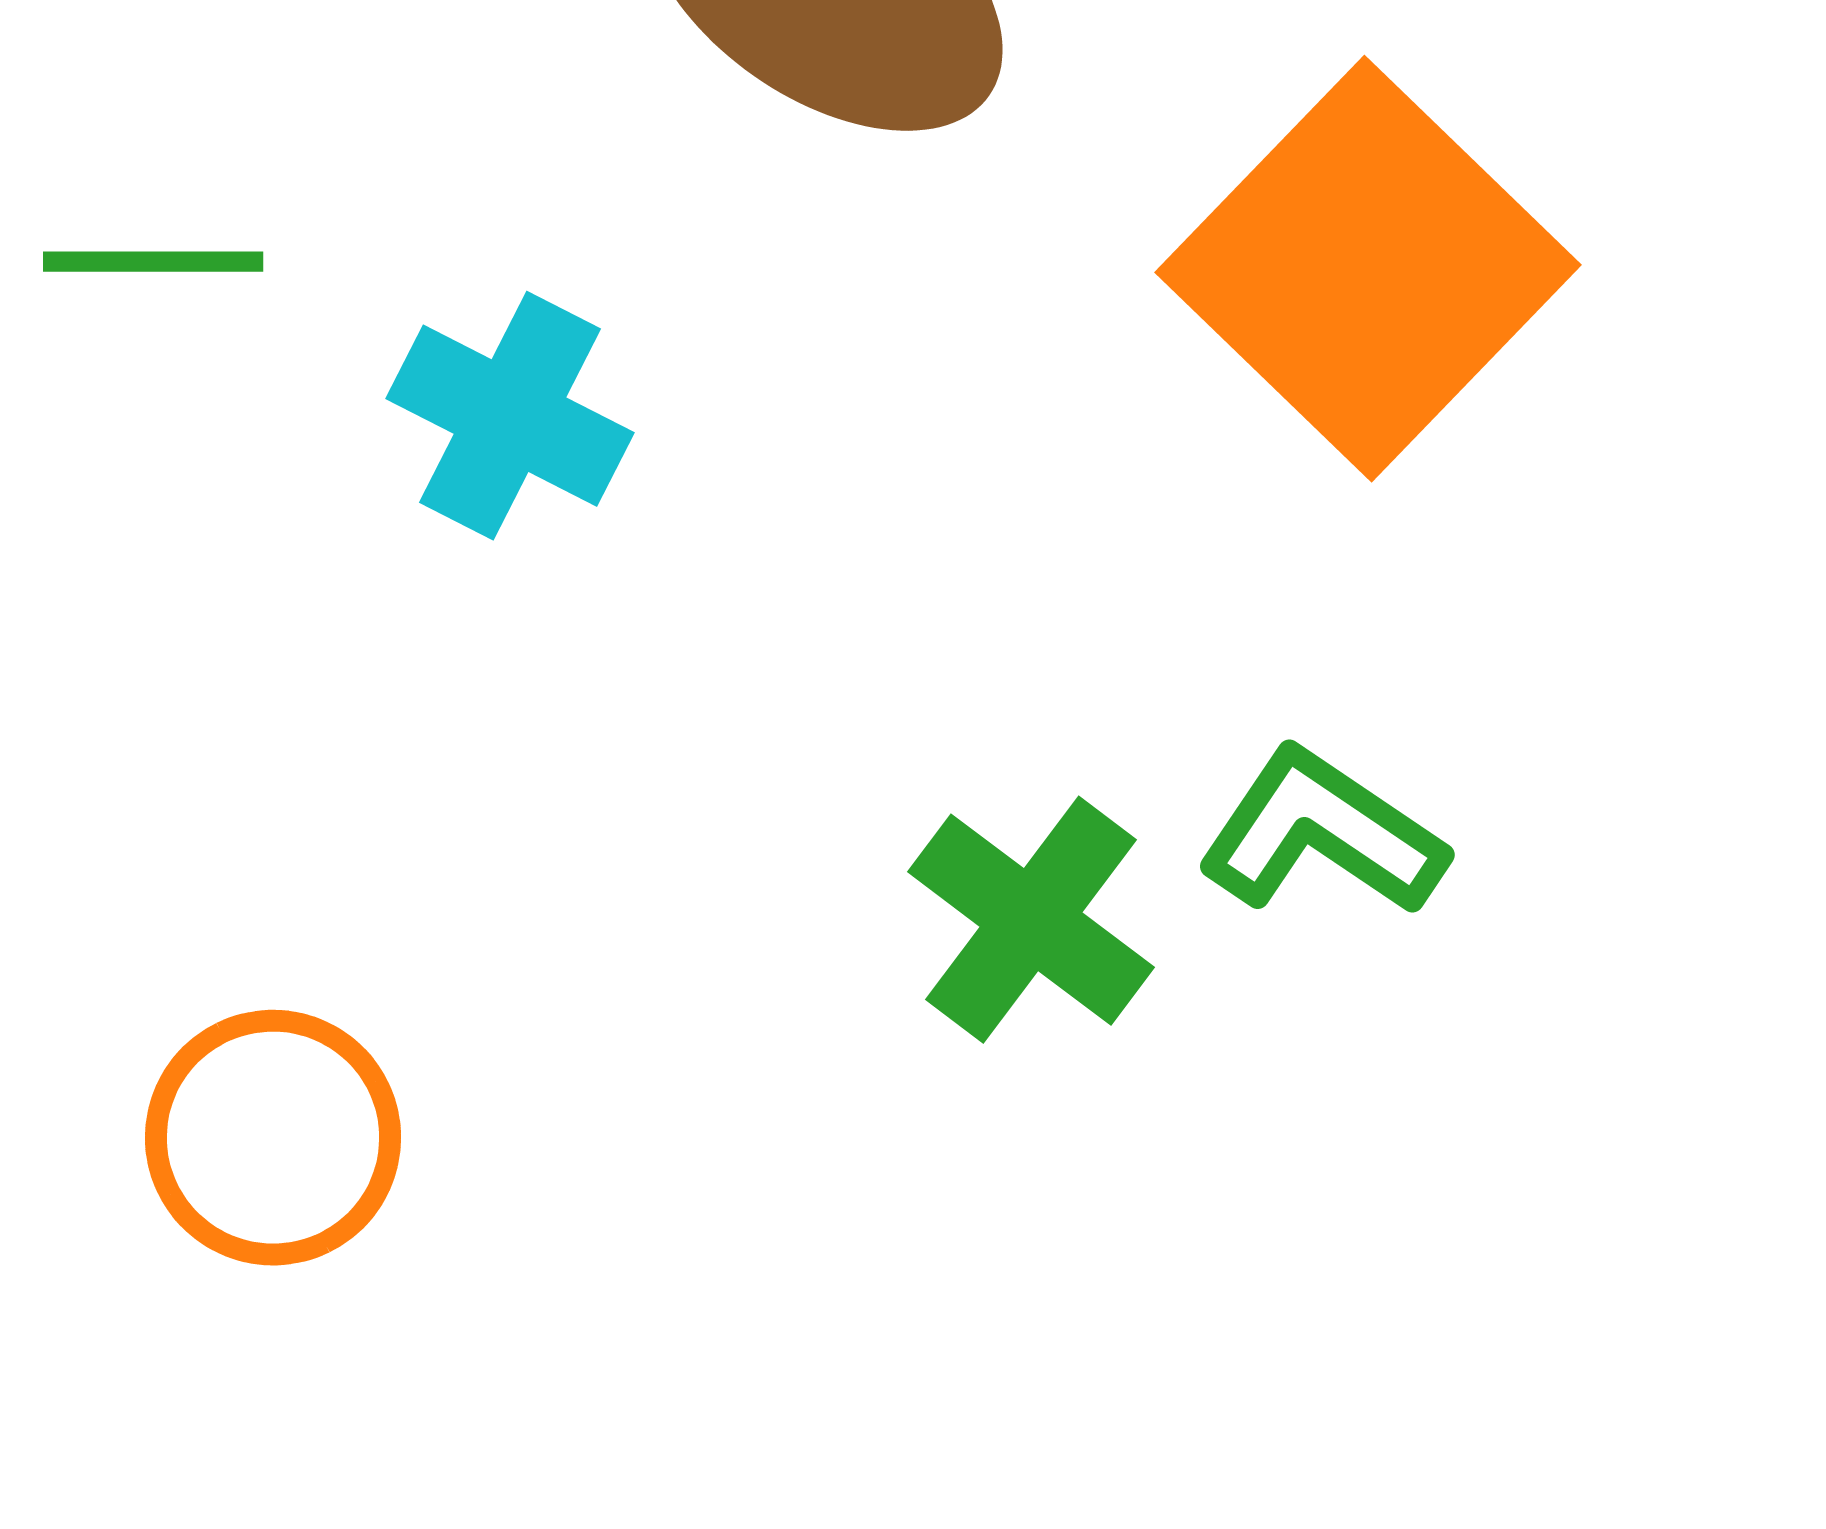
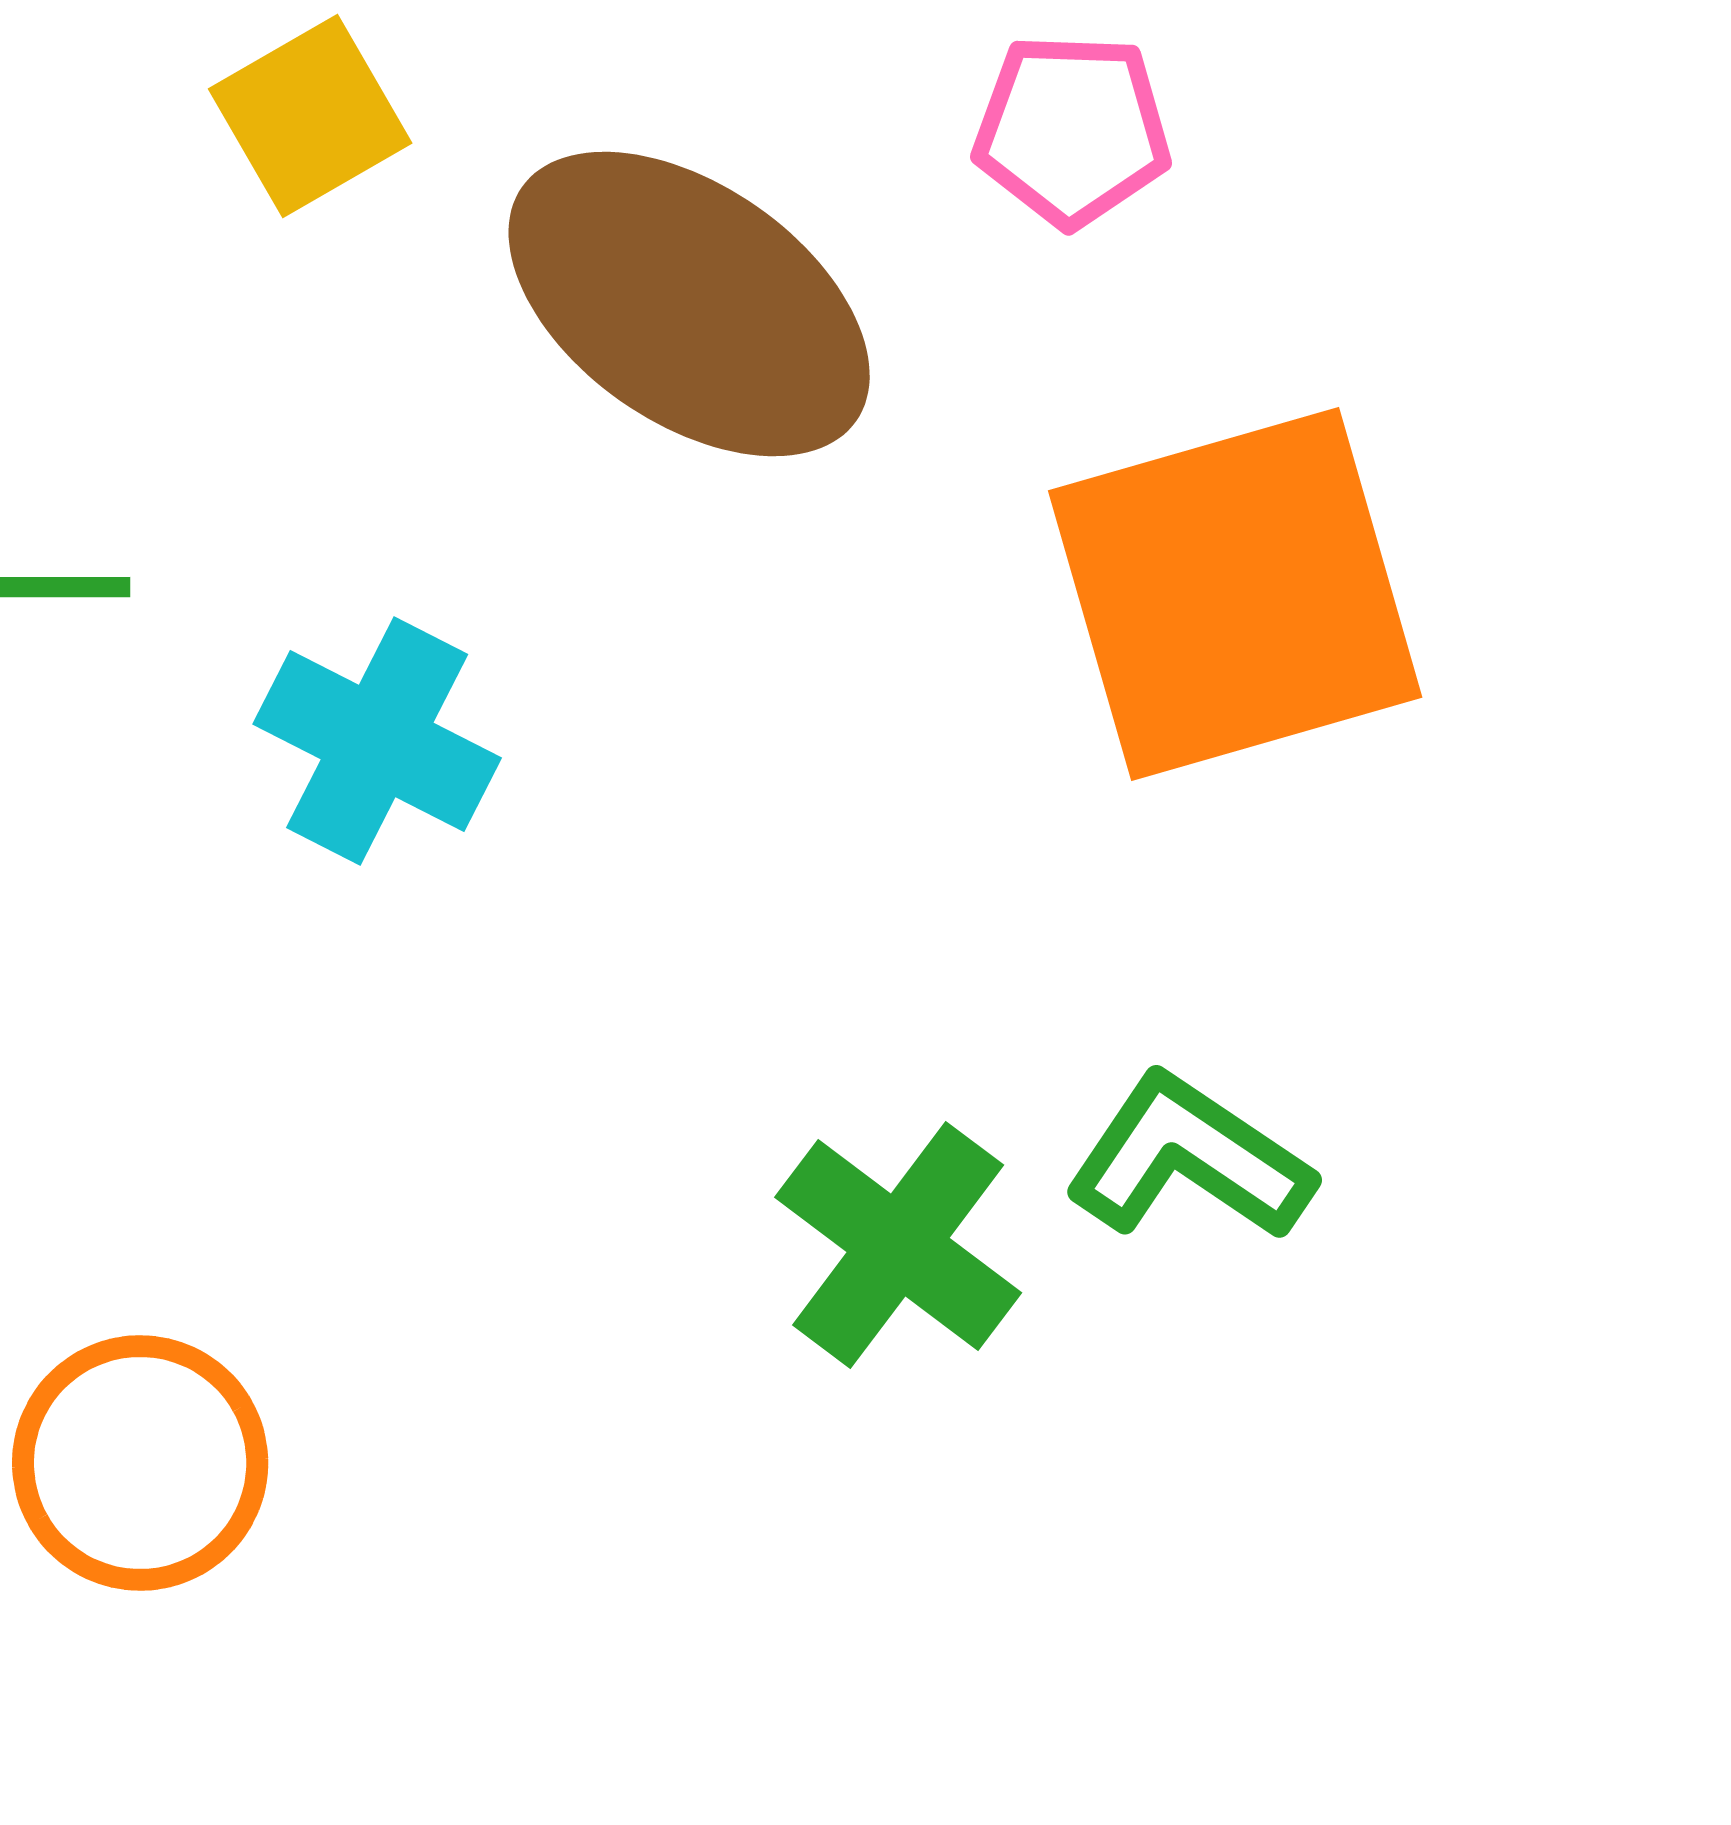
orange square: (1368, 269) -> (1235, 594), turned 30

